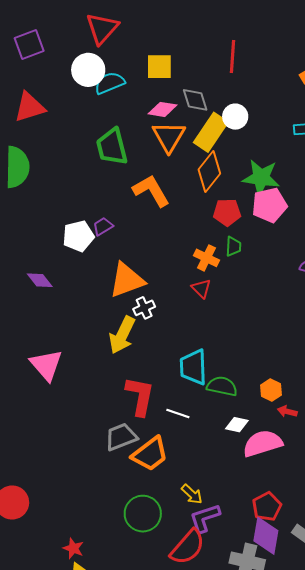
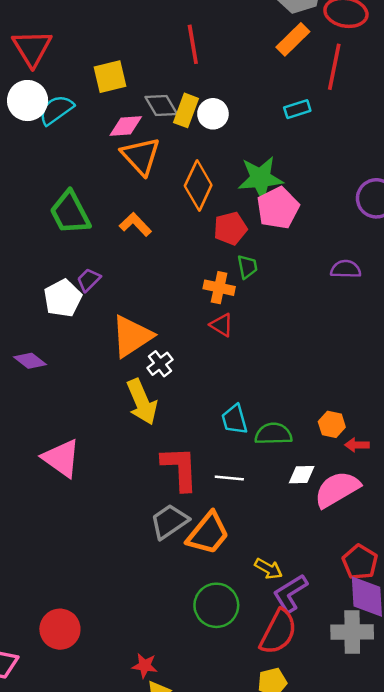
yellow rectangle: (211, 132) -> (186, 110), moved, size x0.7
green trapezoid: (112, 147) -> (70, 213), moved
orange L-shape: (151, 191) -> (135, 224), size x0.7
yellow arrow: (122, 335) -> (142, 402), turned -36
cyan trapezoid: (193, 367) -> (234, 419), size x0.7

